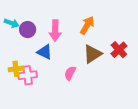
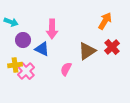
orange arrow: (87, 25) -> (105, 21), moved
purple circle: (28, 30) -> (23, 40), moved
pink cross: (28, 75) -> (26, 71), turned -36

